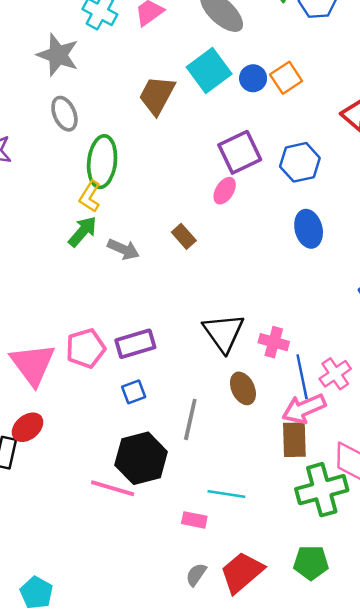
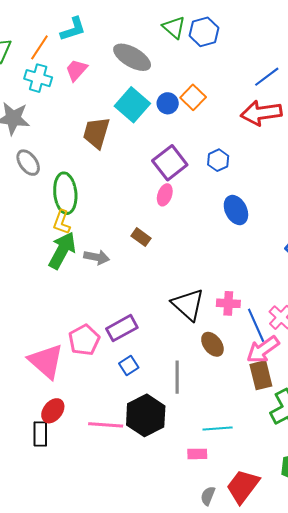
blue hexagon: (300, 162) -> (218, 160), size x0.7
green arrow: (83, 231) -> (62, 250), size x1.4
pink line: (113, 488) -> (106, 425), moved

